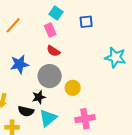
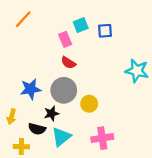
cyan square: (56, 13) -> (81, 25), moved, turned 32
orange line: (13, 25) -> (23, 19), moved
blue star: (19, 64) -> (31, 89), moved

